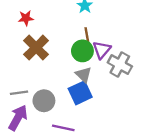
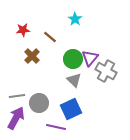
brown line: (87, 35) -> (50, 37), moved, turned -40
brown cross: (36, 48) -> (32, 56), size x0.7
blue square: (80, 93) -> (71, 109), moved

